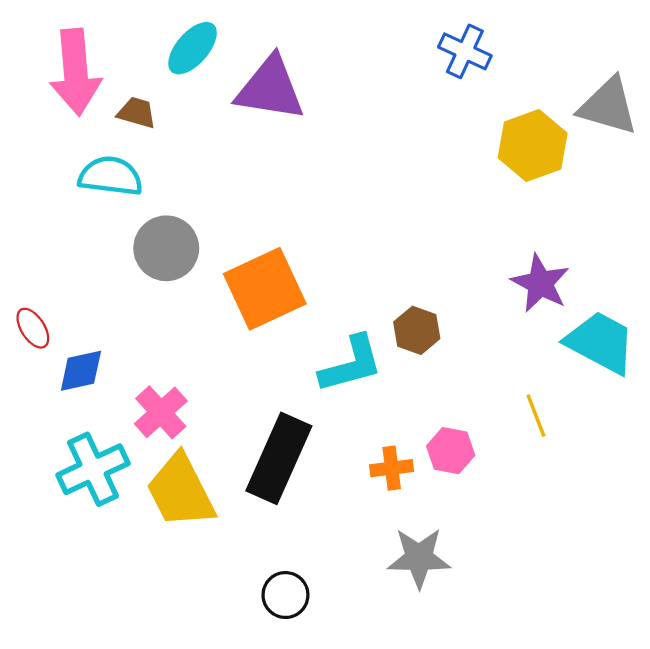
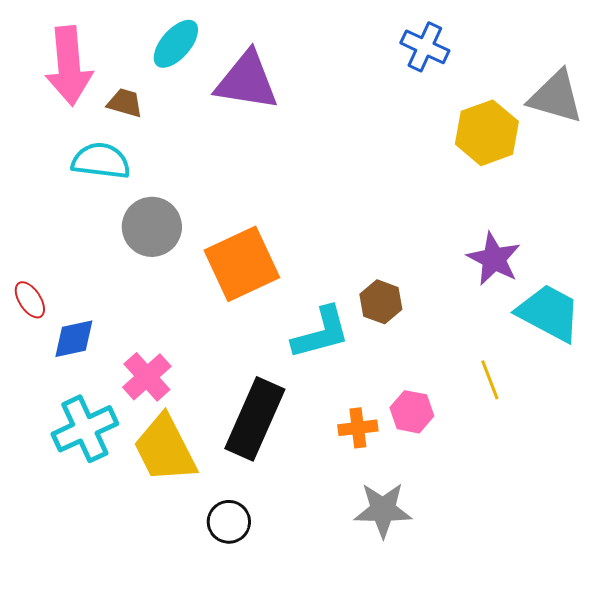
black circle: (285, 595) -> (229, 522), moved

